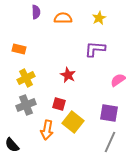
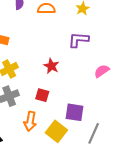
purple square: (109, 113) -> (75, 112), moved
yellow square: (73, 122) -> (56, 131), moved

